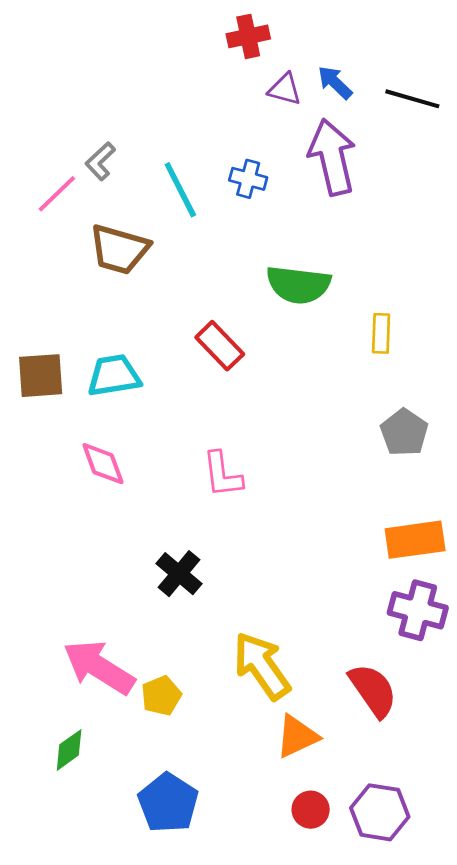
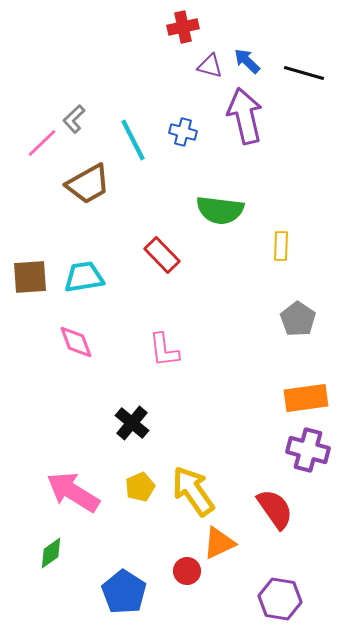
brown trapezoid: (119, 249) -> (88, 184), turned -45
yellow pentagon: (161, 696) -> (140, 487), moved
red circle: (311, 810) -> (187, 571), moved

